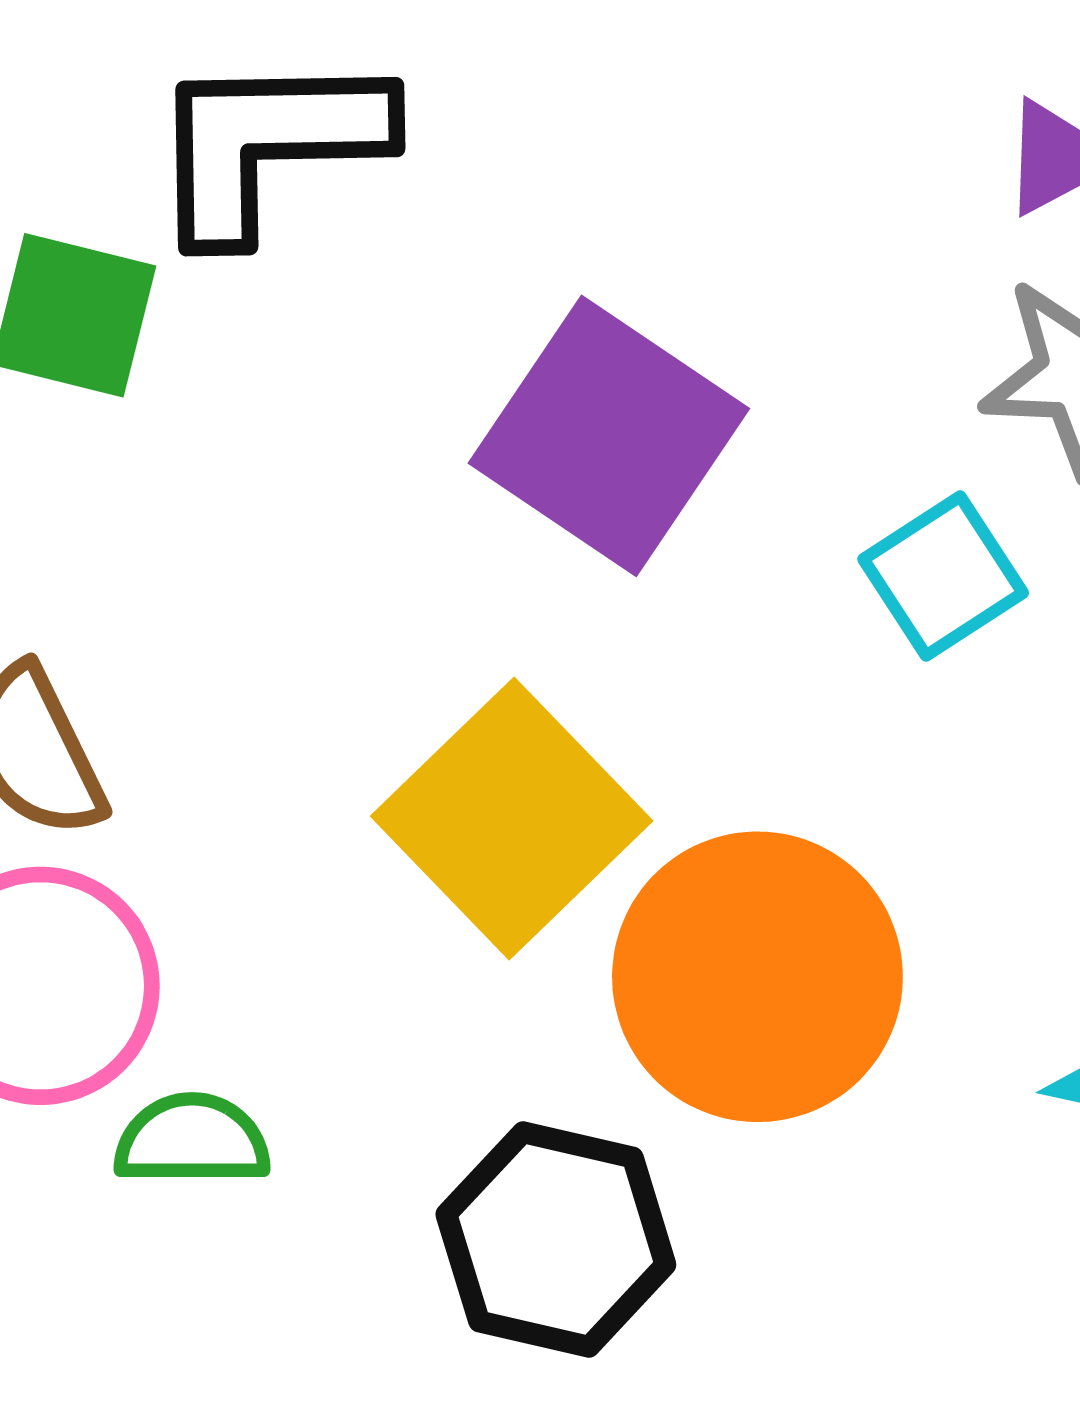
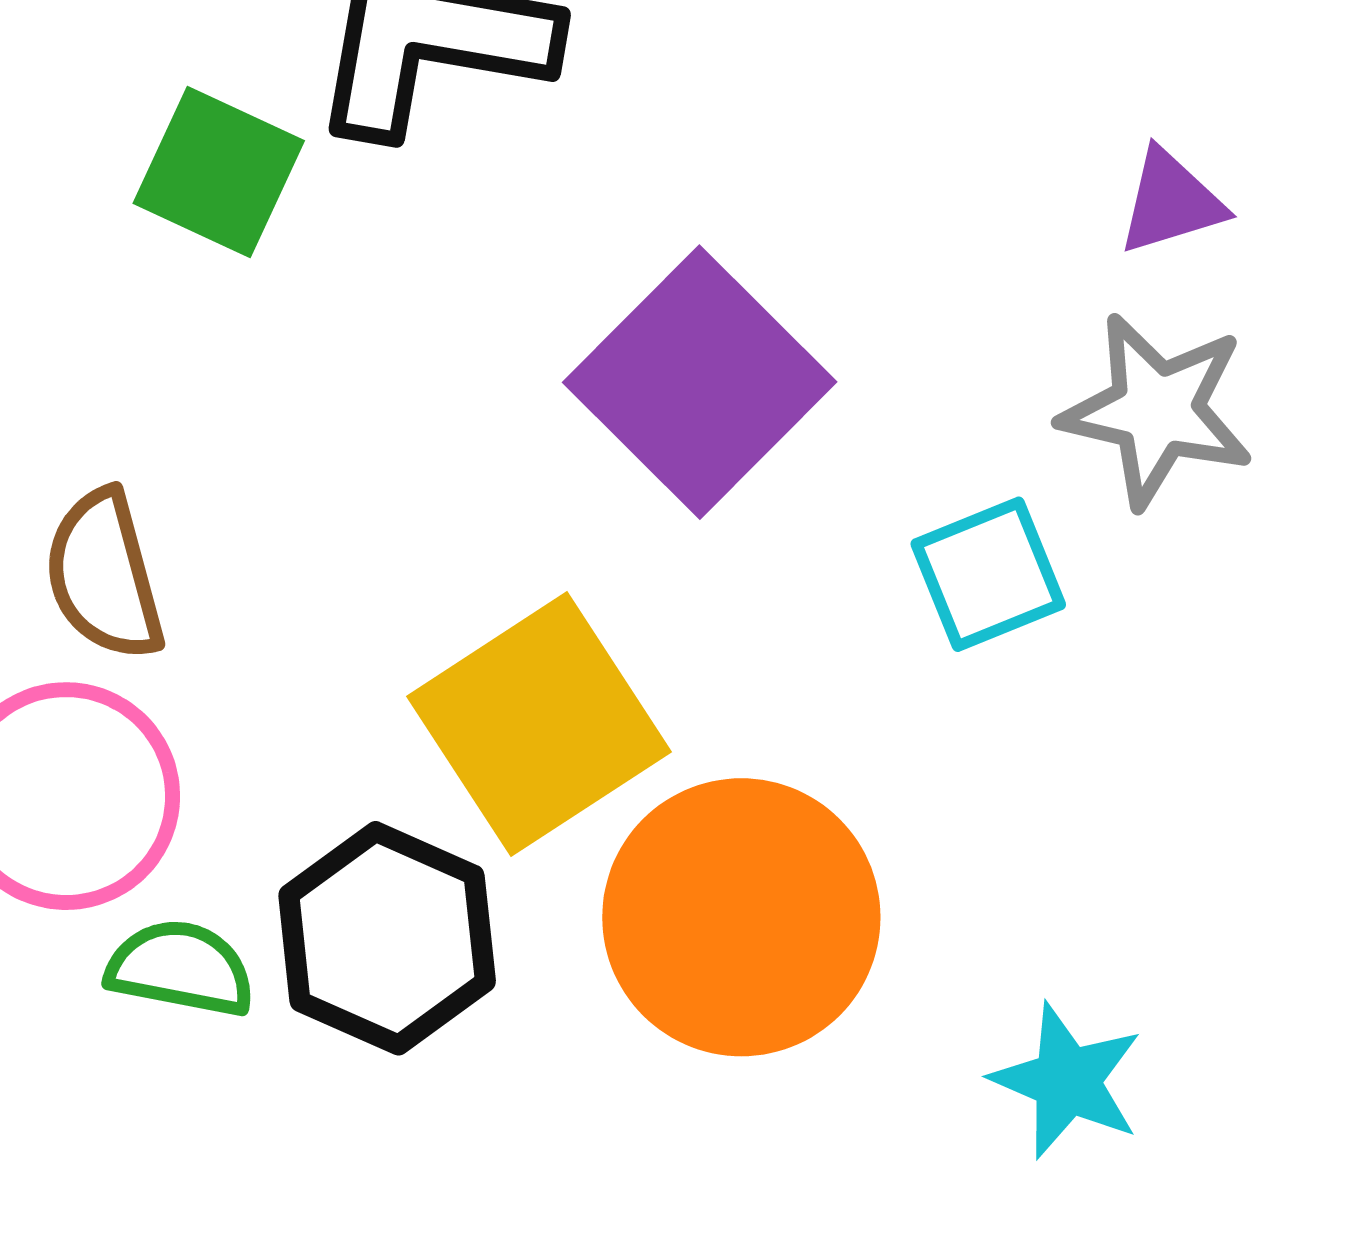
black hexagon: (556, 1240) -> (387, 938), moved

